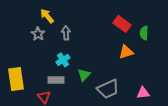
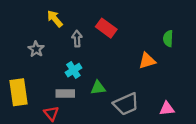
red rectangle: (122, 24) -> (106, 28), moved
gray star: (38, 34) -> (36, 49), moved
green triangle: (84, 75) -> (98, 88), turned 40

